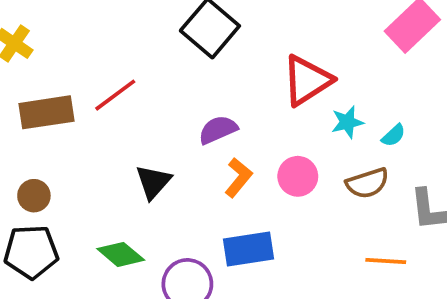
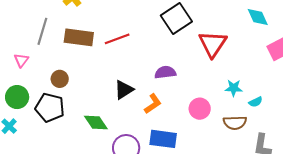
red triangle: (307, 80) -> (213, 44), moved, turned -40
orange L-shape: (238, 178) -> (153, 104), moved

